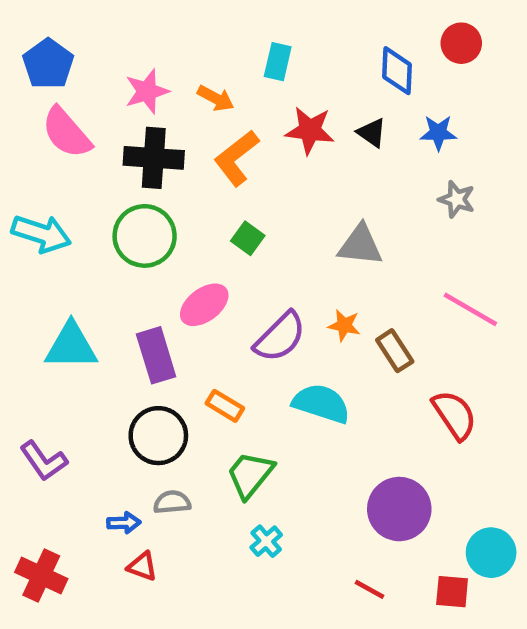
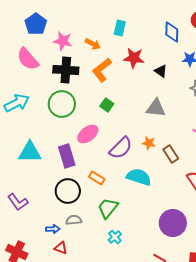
blue pentagon: (48, 64) -> (36, 24), moved
pink star: (147, 91) -> (63, 41), turned 30
black triangle: (372, 133) -> (161, 71), moved
cyan arrow: (41, 234) -> (17, 103), turned -45

